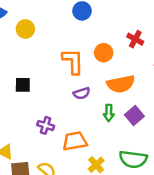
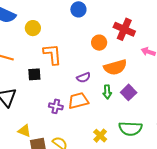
red cross: (135, 39) -> (124, 29), size x1.5
orange L-shape: (73, 61) -> (52, 54), moved
orange trapezoid: (75, 141) -> (78, 101), moved

